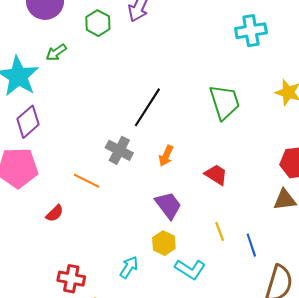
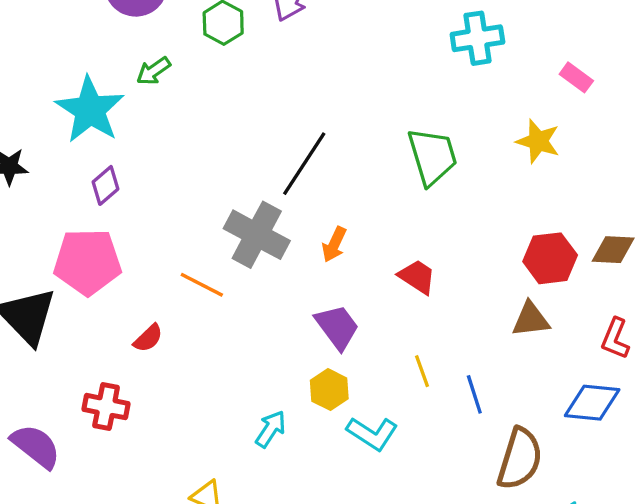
purple diamond: (28, 122) -> (106, 185), size x0.7
gray cross: (119, 150) -> (257, 235), size x1.4
red cross: (71, 279) -> (106, 407), moved

